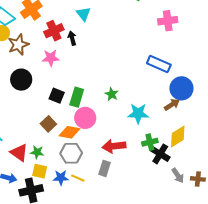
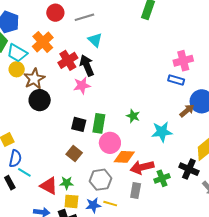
pink cross: (168, 21) -> (183, 61), moved
black arrow: (72, 38) -> (87, 65), size x1.5
pink star: (51, 58) -> (82, 85), moved
blue rectangle: (159, 64) -> (176, 80), size x0.7
black circle: (21, 80) -> (40, 100), moved
brown arrow: (172, 105) -> (187, 111), moved
orange diamond: (70, 132) -> (124, 157), moved
green cross: (150, 142) -> (162, 178), moved

